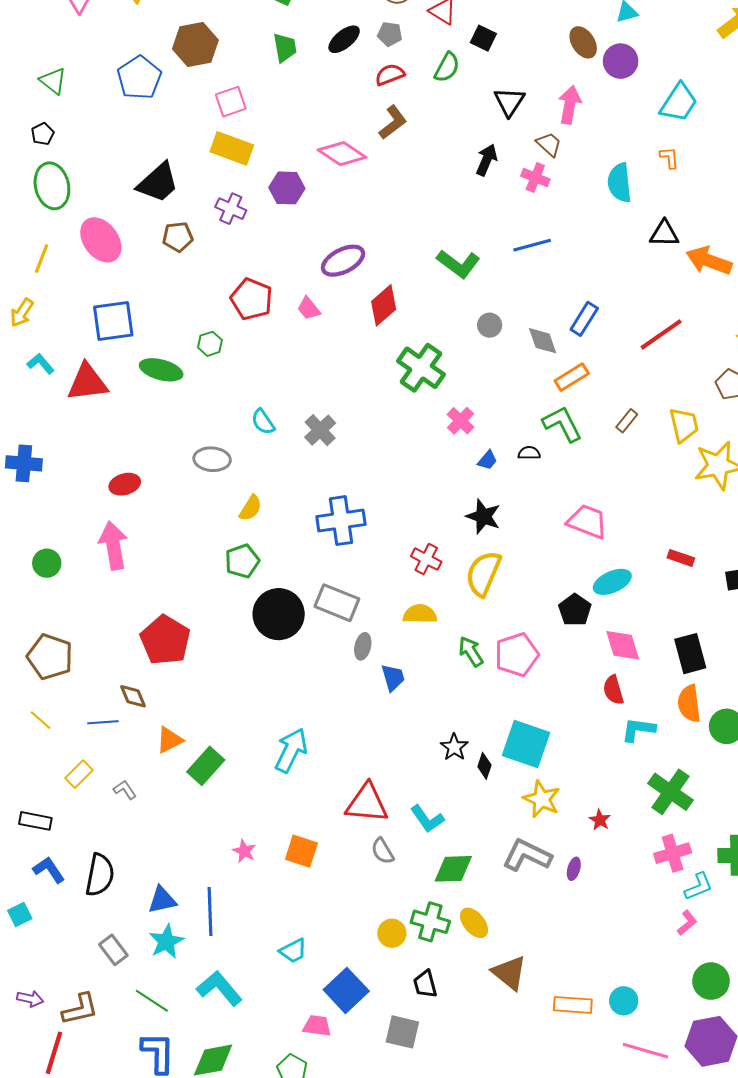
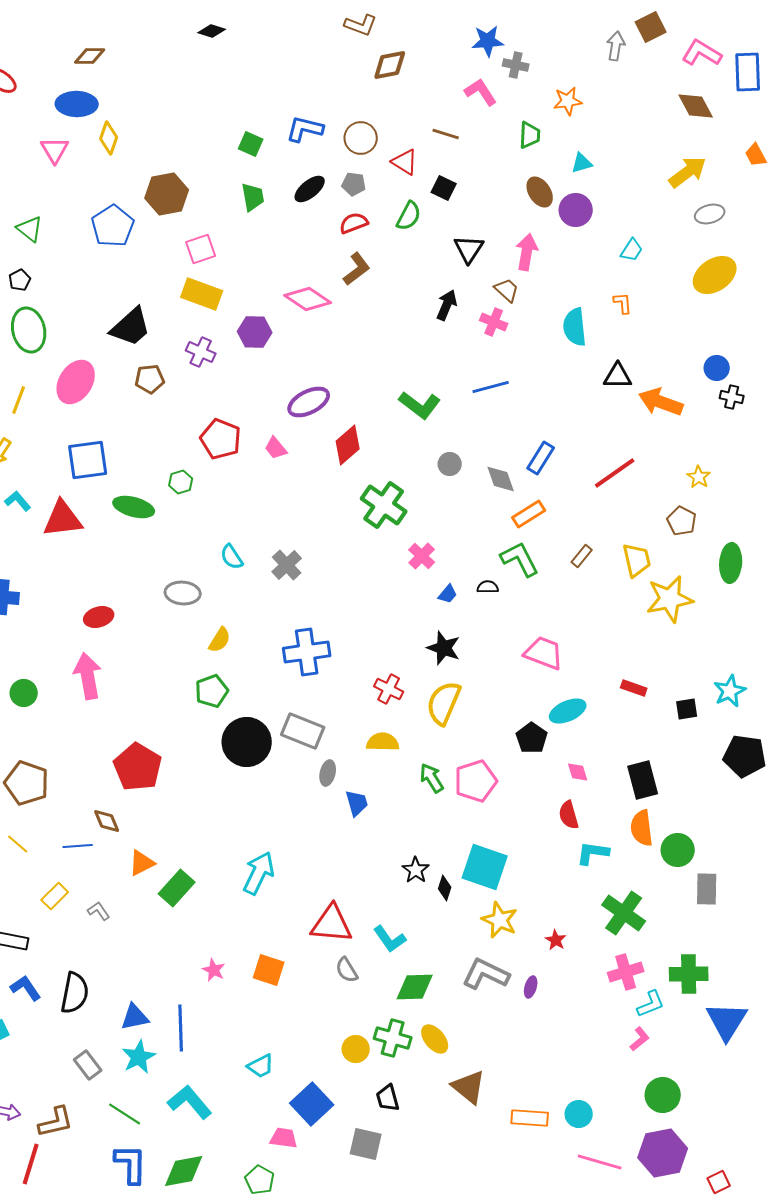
cyan trapezoid: (679, 103) -> (632, 250), size x0.6
pink ellipse: (101, 240) -> (76, 382), turned 69
pink diamond: (623, 645) -> (578, 772), size x0.6

